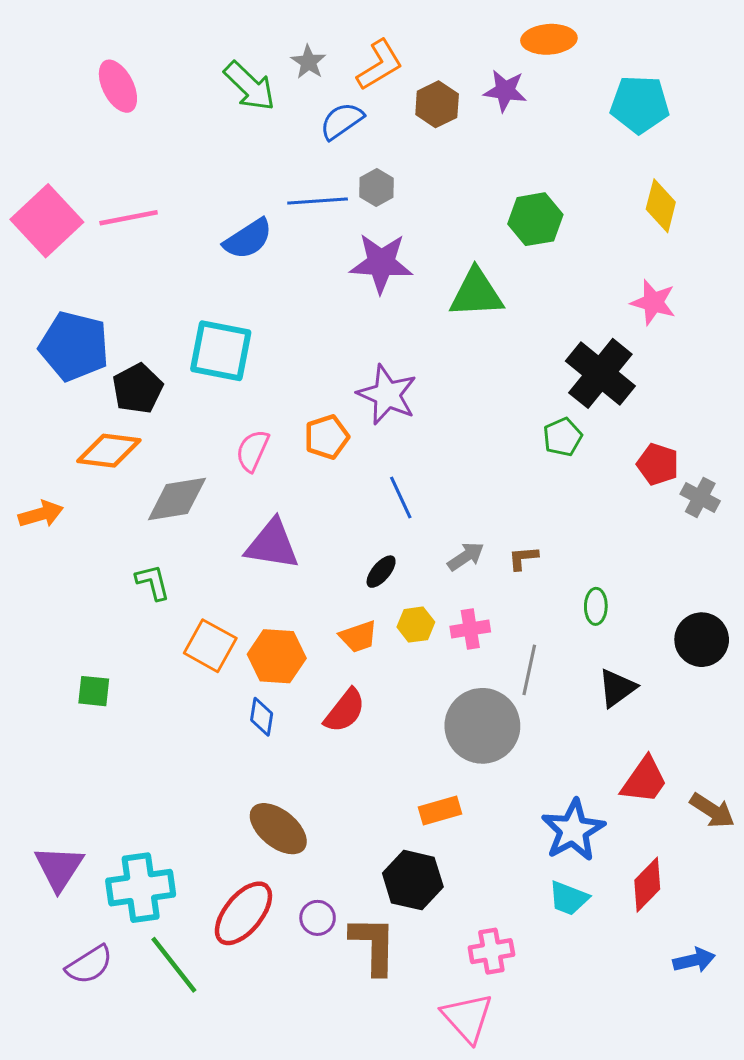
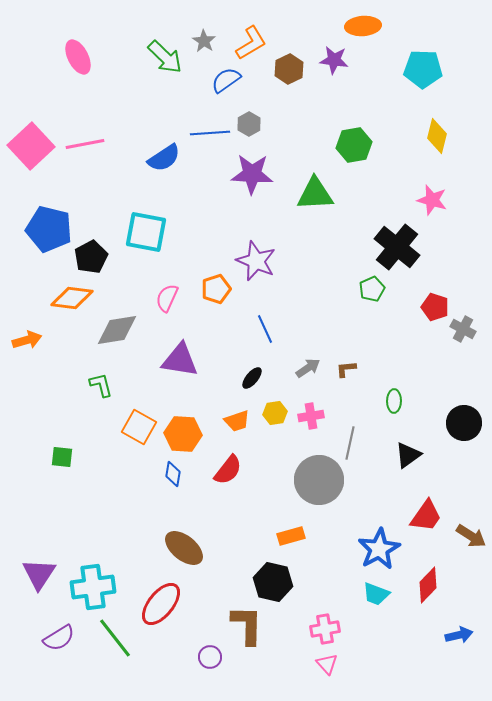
purple circle: (318, 918) -> (210, 657), moved
pink triangle: (467, 1018) -> (327, 664), moved, size x0.6

